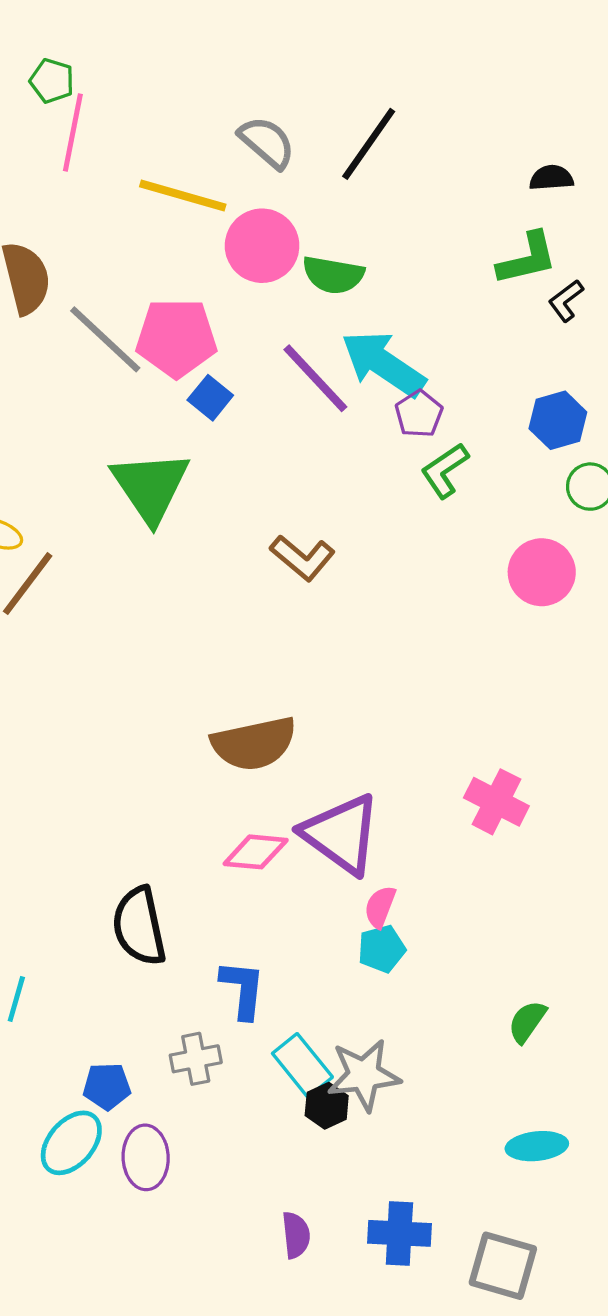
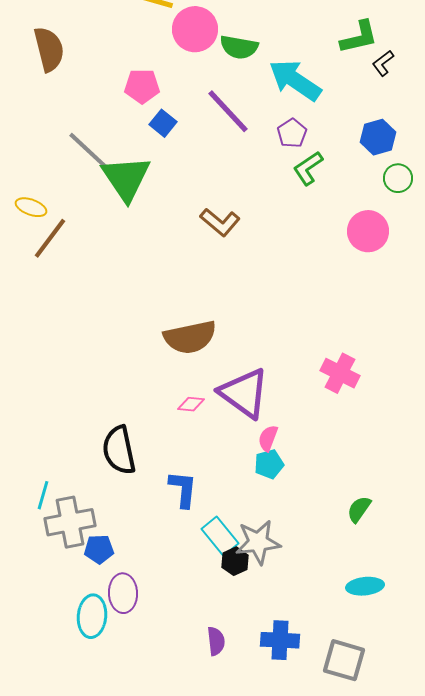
pink pentagon: (176, 338) -> (142, 86), size x0.7
gray line: (105, 339) -> (91, 153), moved
cyan arrow: (383, 364) -> (295, 80), moved
pink diamond: (256, 852) -> (191, 404), size x0.7
gray cross: (196, 1059) -> (70, 522), moved, size x1.6
cyan ellipse: (71, 1143) -> (92, 616), moved, turned -36

